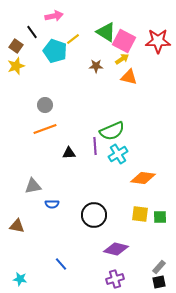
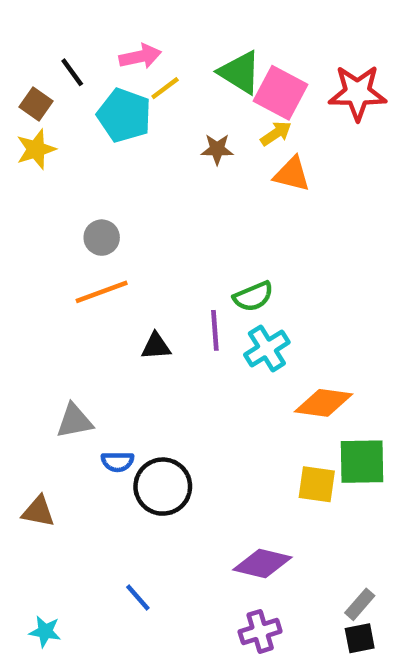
pink arrow: (54, 16) -> (140, 56), moved
green semicircle: (112, 131) -> (253, 296), size x0.7
black circle: (94, 215) -> (163, 487), moved
green square: (160, 217) -> (362, 462), moved, size x1.6

